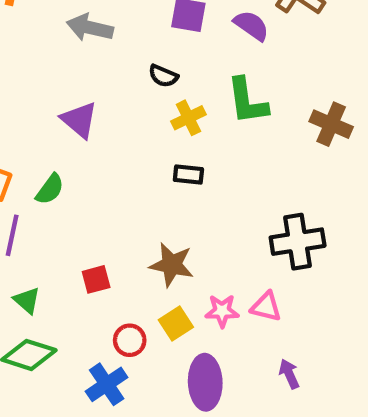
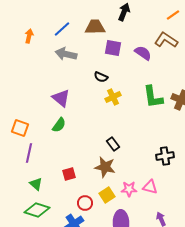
green L-shape: (247, 101) -> (153, 97), moved
black rectangle: (188, 174) -> (113, 144), moved, turned 48
green semicircle: (50, 189) -> (59, 125), moved
black cross: (298, 242) -> (165, 156), size x0.7

